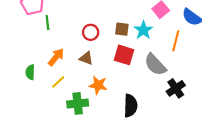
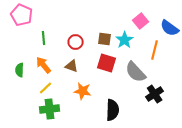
green line: (47, 23) -> (44, 38), moved
orange arrow: (56, 57) -> (44, 65), turned -78
green semicircle: (30, 72) -> (20, 70), moved
green cross: (78, 103) -> (50, 109), moved

